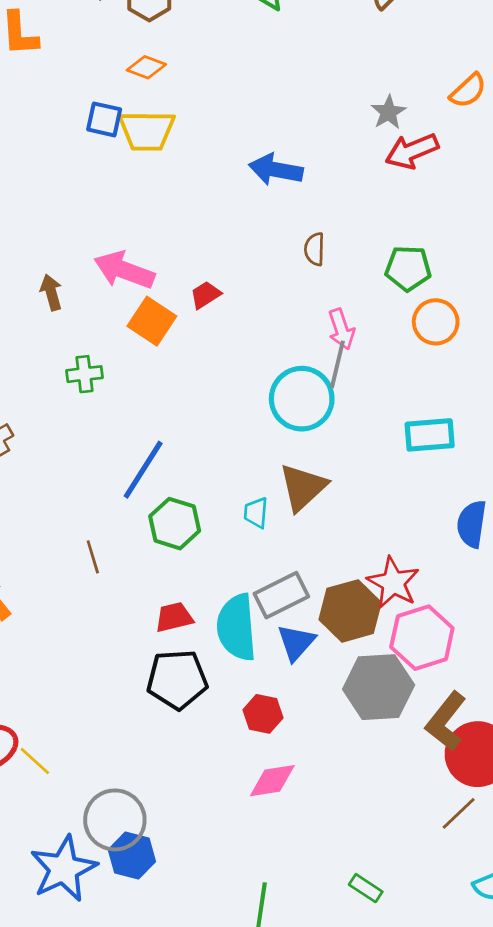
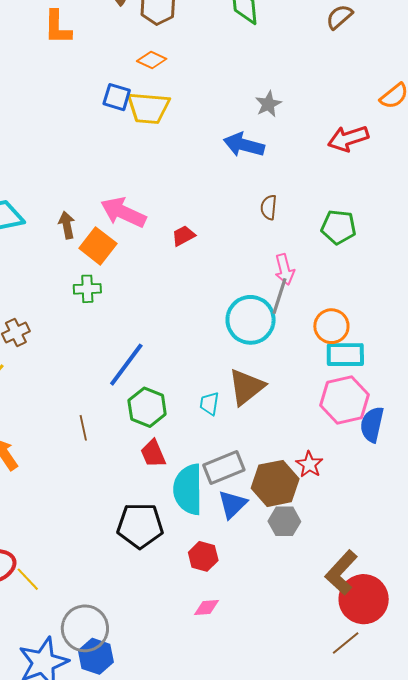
gray star: (388, 112) -> (268, 104), moved
orange square: (152, 321) -> (98, 246), moved
orange circle: (436, 322) -> (331, 326), moved
red star: (393, 583) -> (309, 464), size x0.7
red trapezoid: (174, 617) -> (153, 454), moved, turned -104
pink hexagon: (422, 638) -> (344, 400), moved
gray hexagon: (379, 687) -> (284, 521), moved, size x0.6
pink diamond: (272, 781) -> (206, 608), size x0.7

